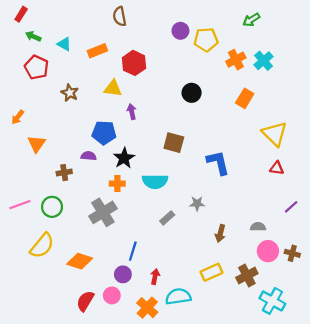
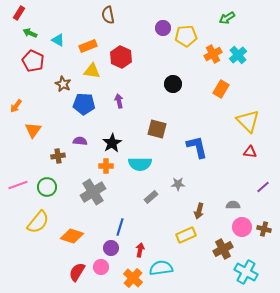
yellow triangle: (113, 88) -> (92, 71), moved
blue pentagon: (104, 133) -> (84, 104), moved
yellow rectangle: (211, 272) -> (186, 235), moved

